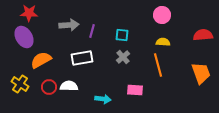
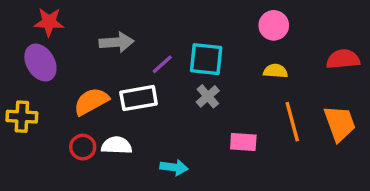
purple line: (92, 31) -> (162, 64), moved, turned 32
cyan square: (122, 35) -> (206, 59), size x1.5
orange semicircle: (41, 60) -> (91, 101), moved
orange line: (158, 65) -> (292, 122), moved
yellow cross: (20, 84) -> (22, 117), moved, turned -30
pink rectangle: (135, 90) -> (243, 142), moved

